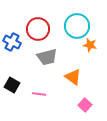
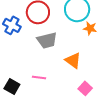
black square: (12, 85) -> (12, 86), moved

